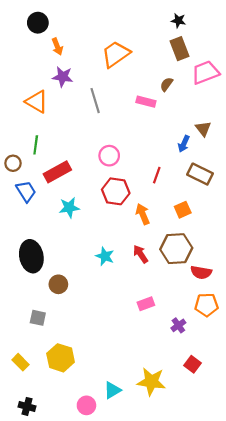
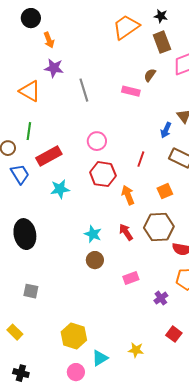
orange trapezoid: (116, 54) -> (126, 27), moved
brown circle: (58, 284) -> (95, 260), moved
yellow hexagon: (61, 358) -> (74, 336), moved
yellow star: (151, 382) -> (136, 350), size x0.6

